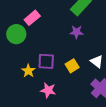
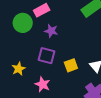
purple star: (77, 32) -> (51, 31), moved
yellow star: (28, 71) -> (19, 69), moved

